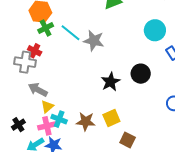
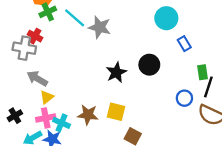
yellow square: (111, 118) -> (116, 112), turned 36
cyan cross: (59, 119) -> (61, 123), moved

